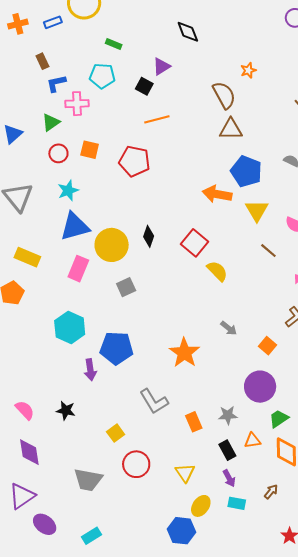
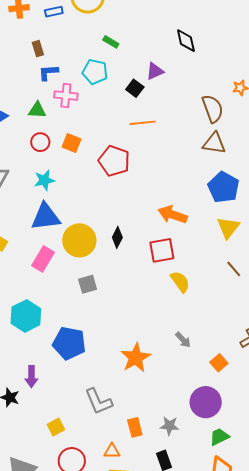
green triangle: (51, 122) -> (37, 110), turned 30
orange arrow: (217, 194) -> (173, 215), moved
red square: (195, 243) -> (162, 250), turned 32
purple arrow: (90, 370) -> (31, 377), moved
orange triangle: (252, 440) -> (112, 451), moved

